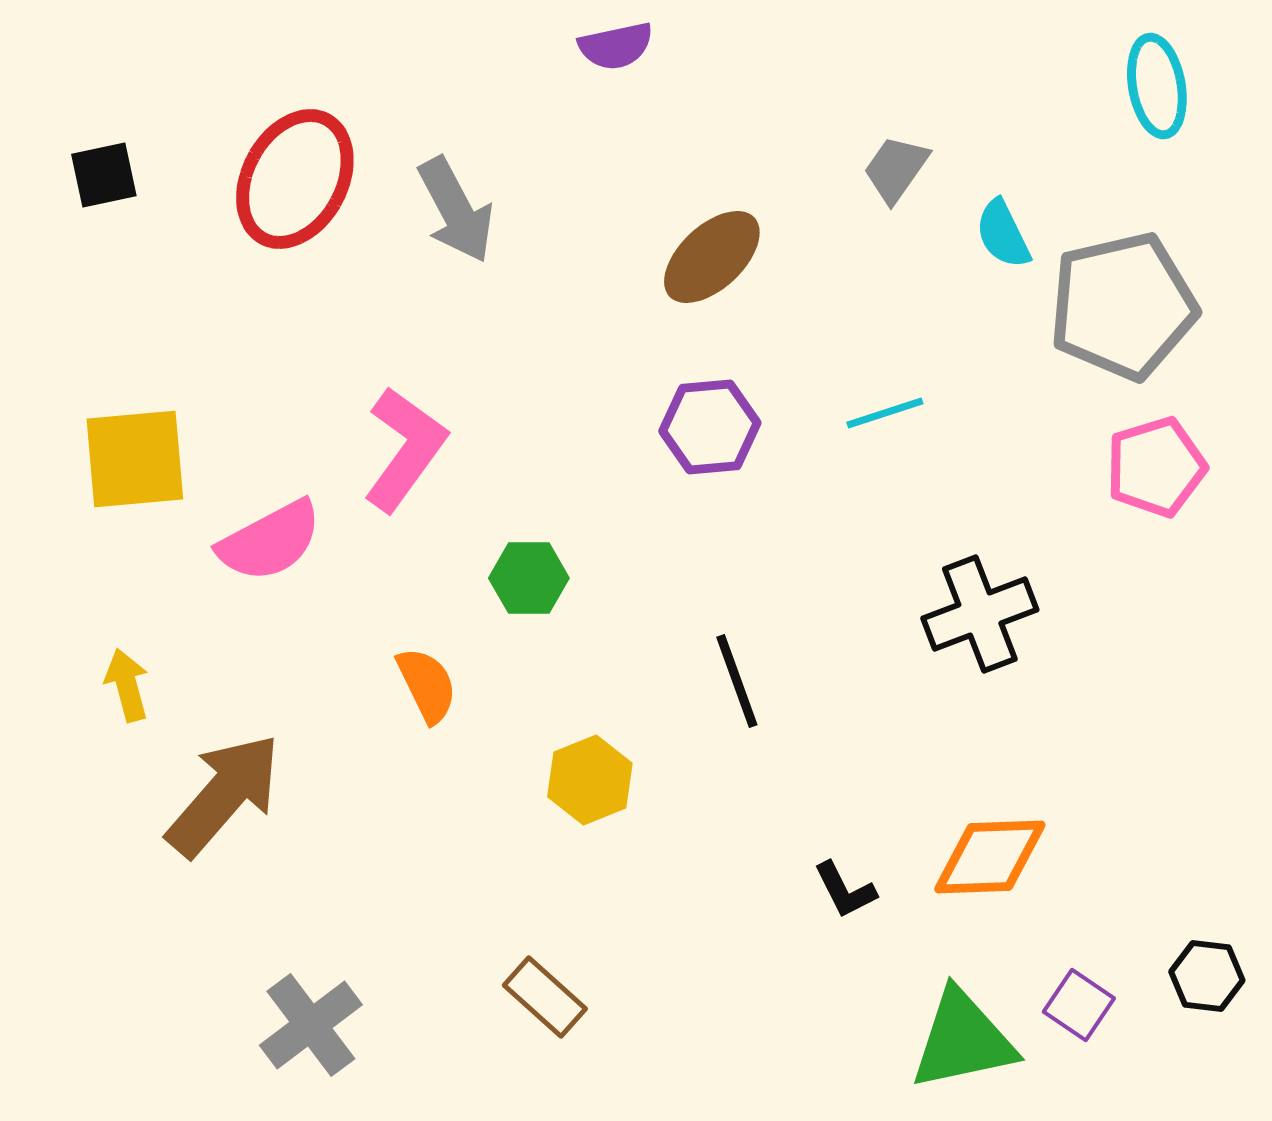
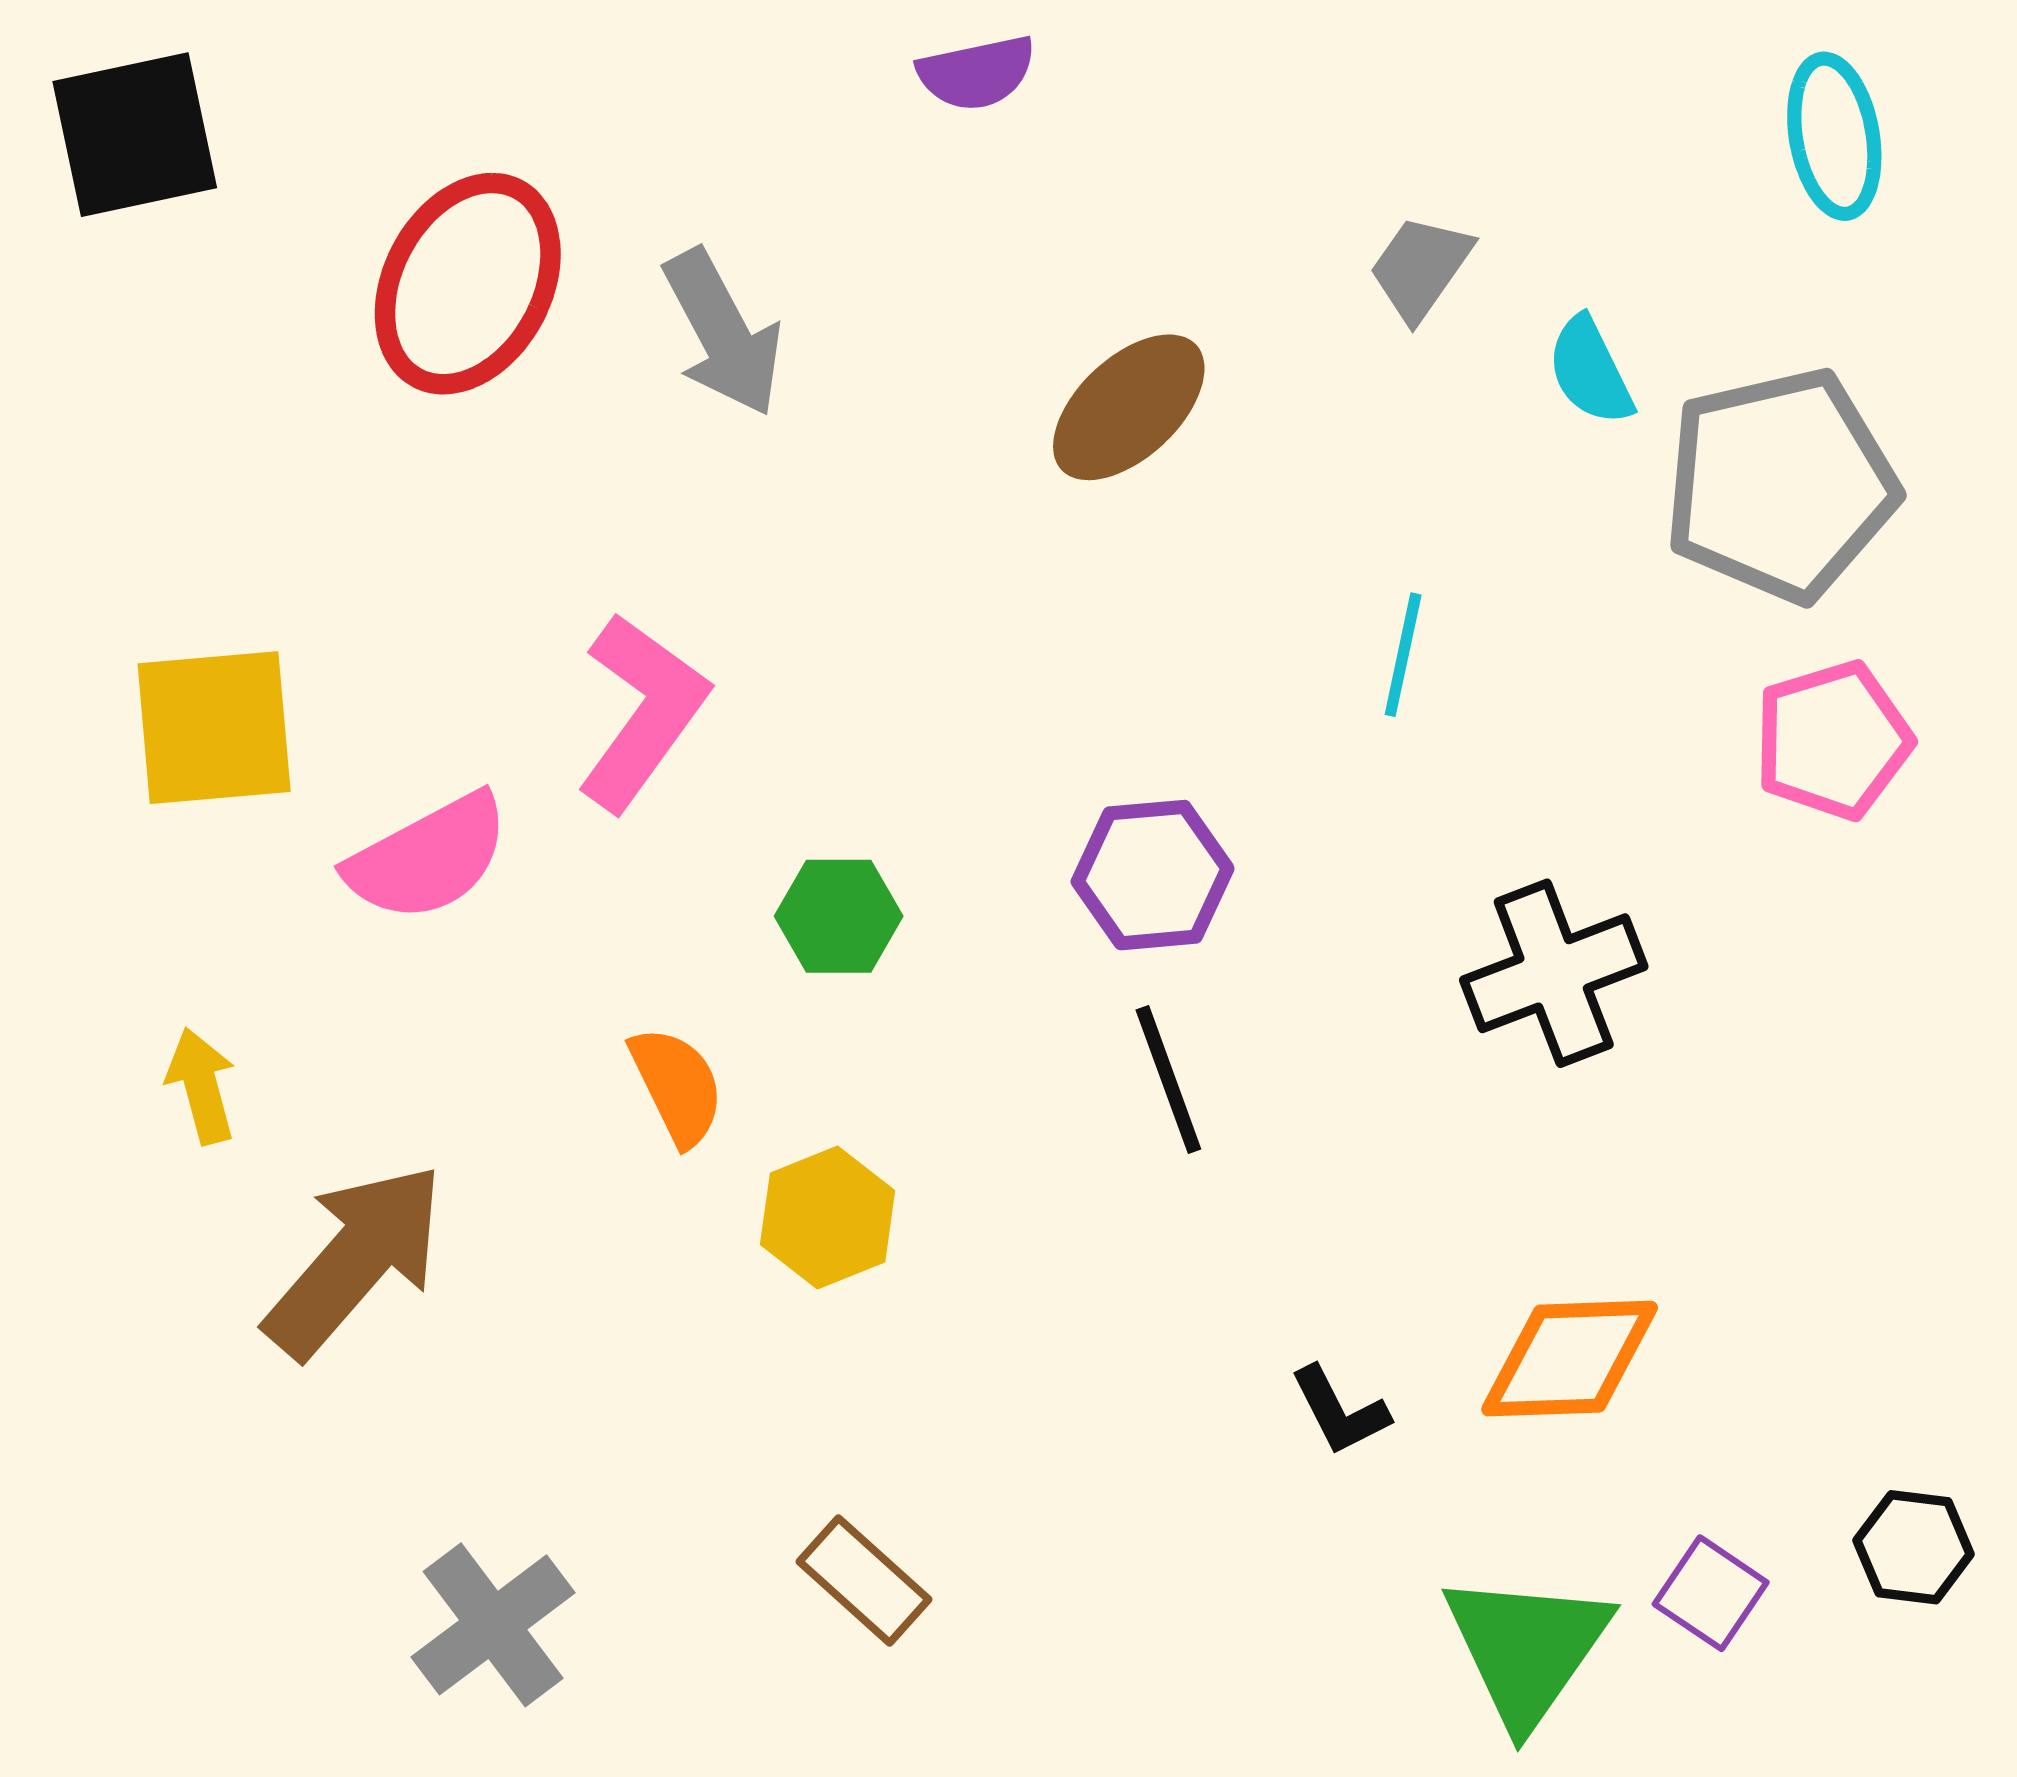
black square: (104, 175) -> (135, 135), moved, size x1.6
cyan line: (885, 413) -> (1403, 655), turned -60
purple hexagon: (710, 427) -> (1153, 875), moved
yellow hexagon: (590, 780) -> (828, 1217), moved
green triangle: (963, 1040) -> (1527, 1649), turned -43

